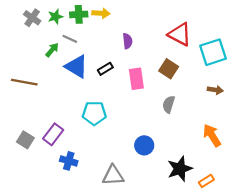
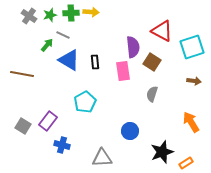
purple semicircle: (128, 41) -> (133, 47), moved, size x1.5
black rectangle: (105, 69) -> (95, 62), turned -64
cyan pentagon: (94, 113) -> (85, 102), turned -30

